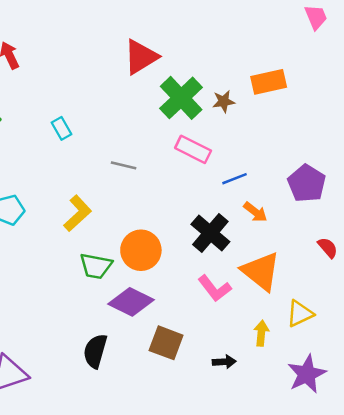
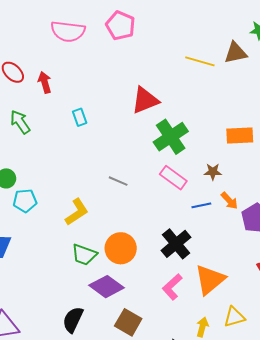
brown star: (224, 101) -> (213, 172), moved
cyan rectangle: (61, 128) -> (80, 117), moved
orange arrow: (255, 212) -> (229, 201), moved
orange triangle: (261, 271) -> (210, 280), turned 32
pink L-shape: (215, 288) -> (172, 287), turned 76

